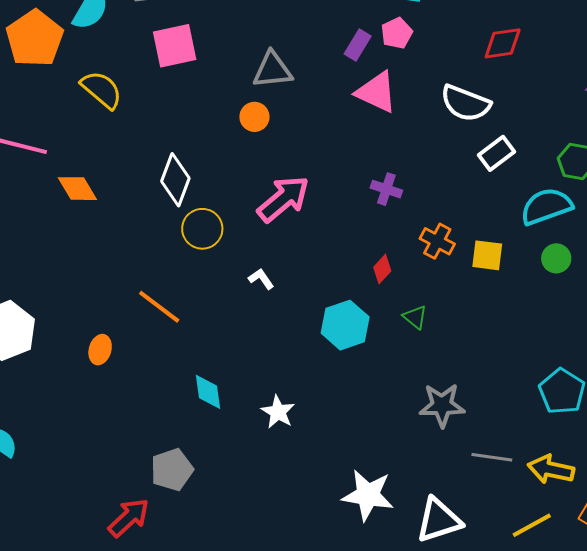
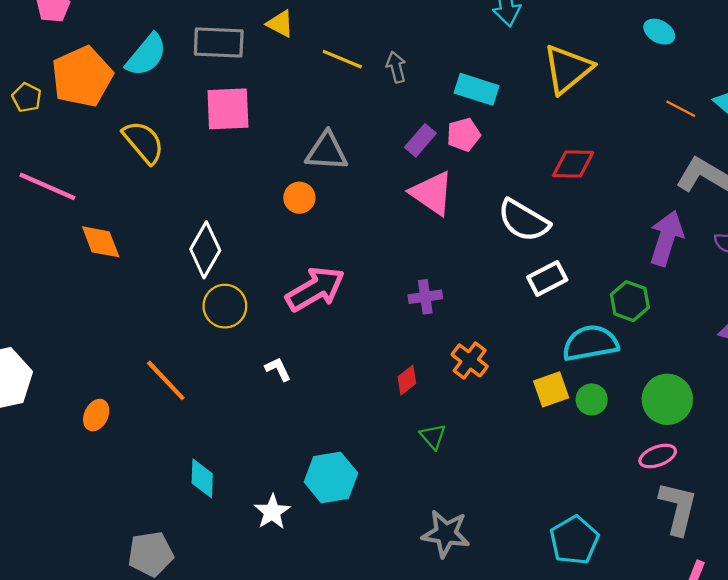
purple cross: (386, 189) -> (425, 297), turned -36
yellow square: (487, 255) -> (551, 389), moved, turned -36
cyan hexagon: (345, 325) -> (331, 477), moved

